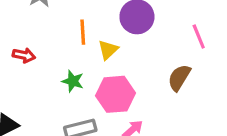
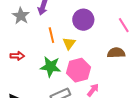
brown semicircle: (179, 78) -> (116, 53), turned 66
green star: (73, 81) -> (51, 67), size x1.5

